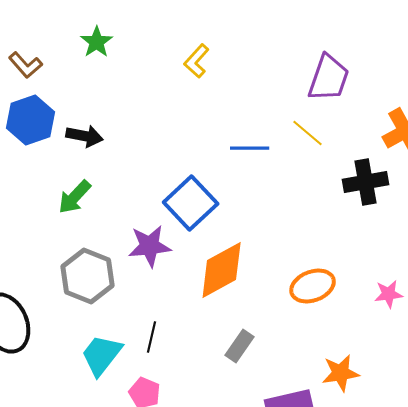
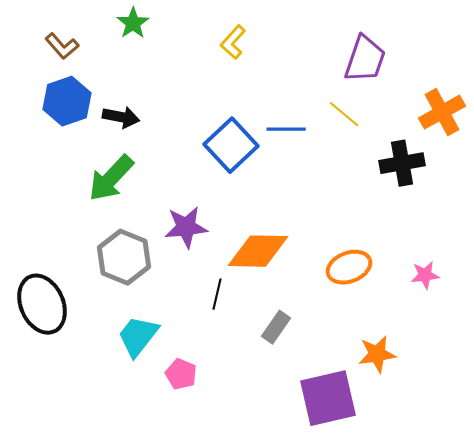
green arrow: (75, 197) -> (111, 178), size x1.4
blue square: (191, 203) -> (231, 145), moved
orange diamond: (222, 270) -> (258, 251), turned 30
black line: (152, 337) -> (217, 294), moved

